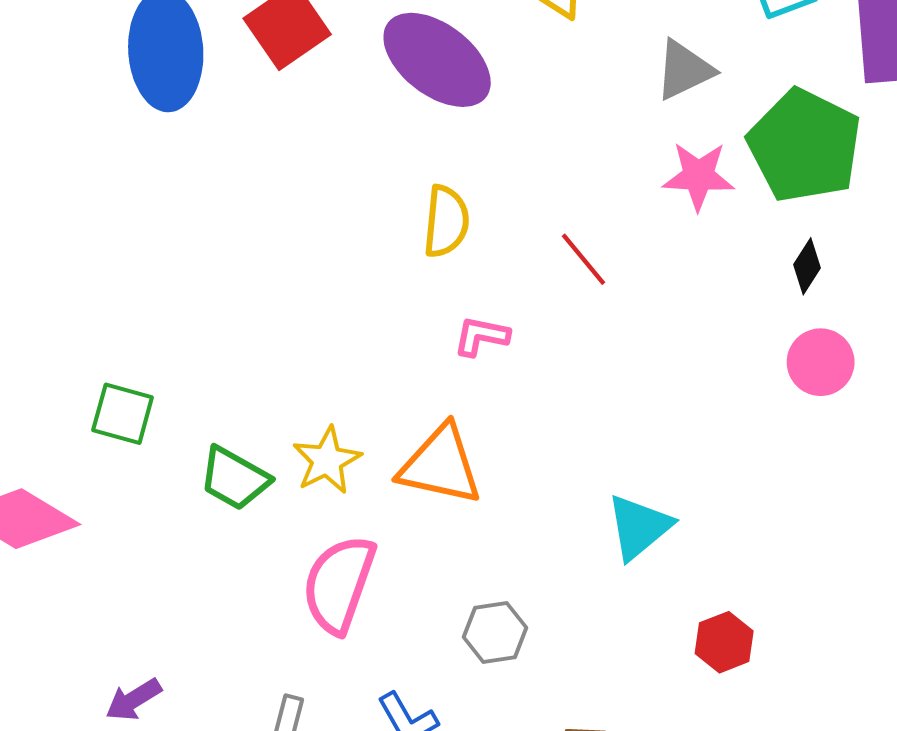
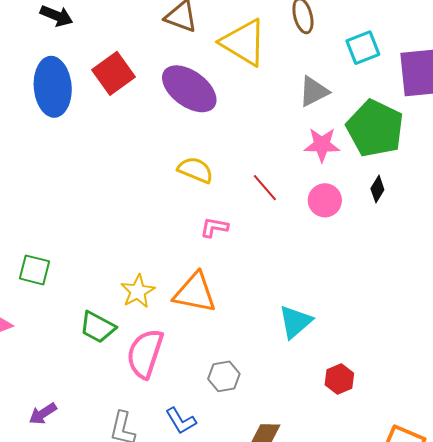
yellow semicircle: (446, 221) -> (195, 170), turned -72
pink circle: (821, 362) -> (325, 200), moved
green trapezoid: (234, 478) -> (98, 327), moved

